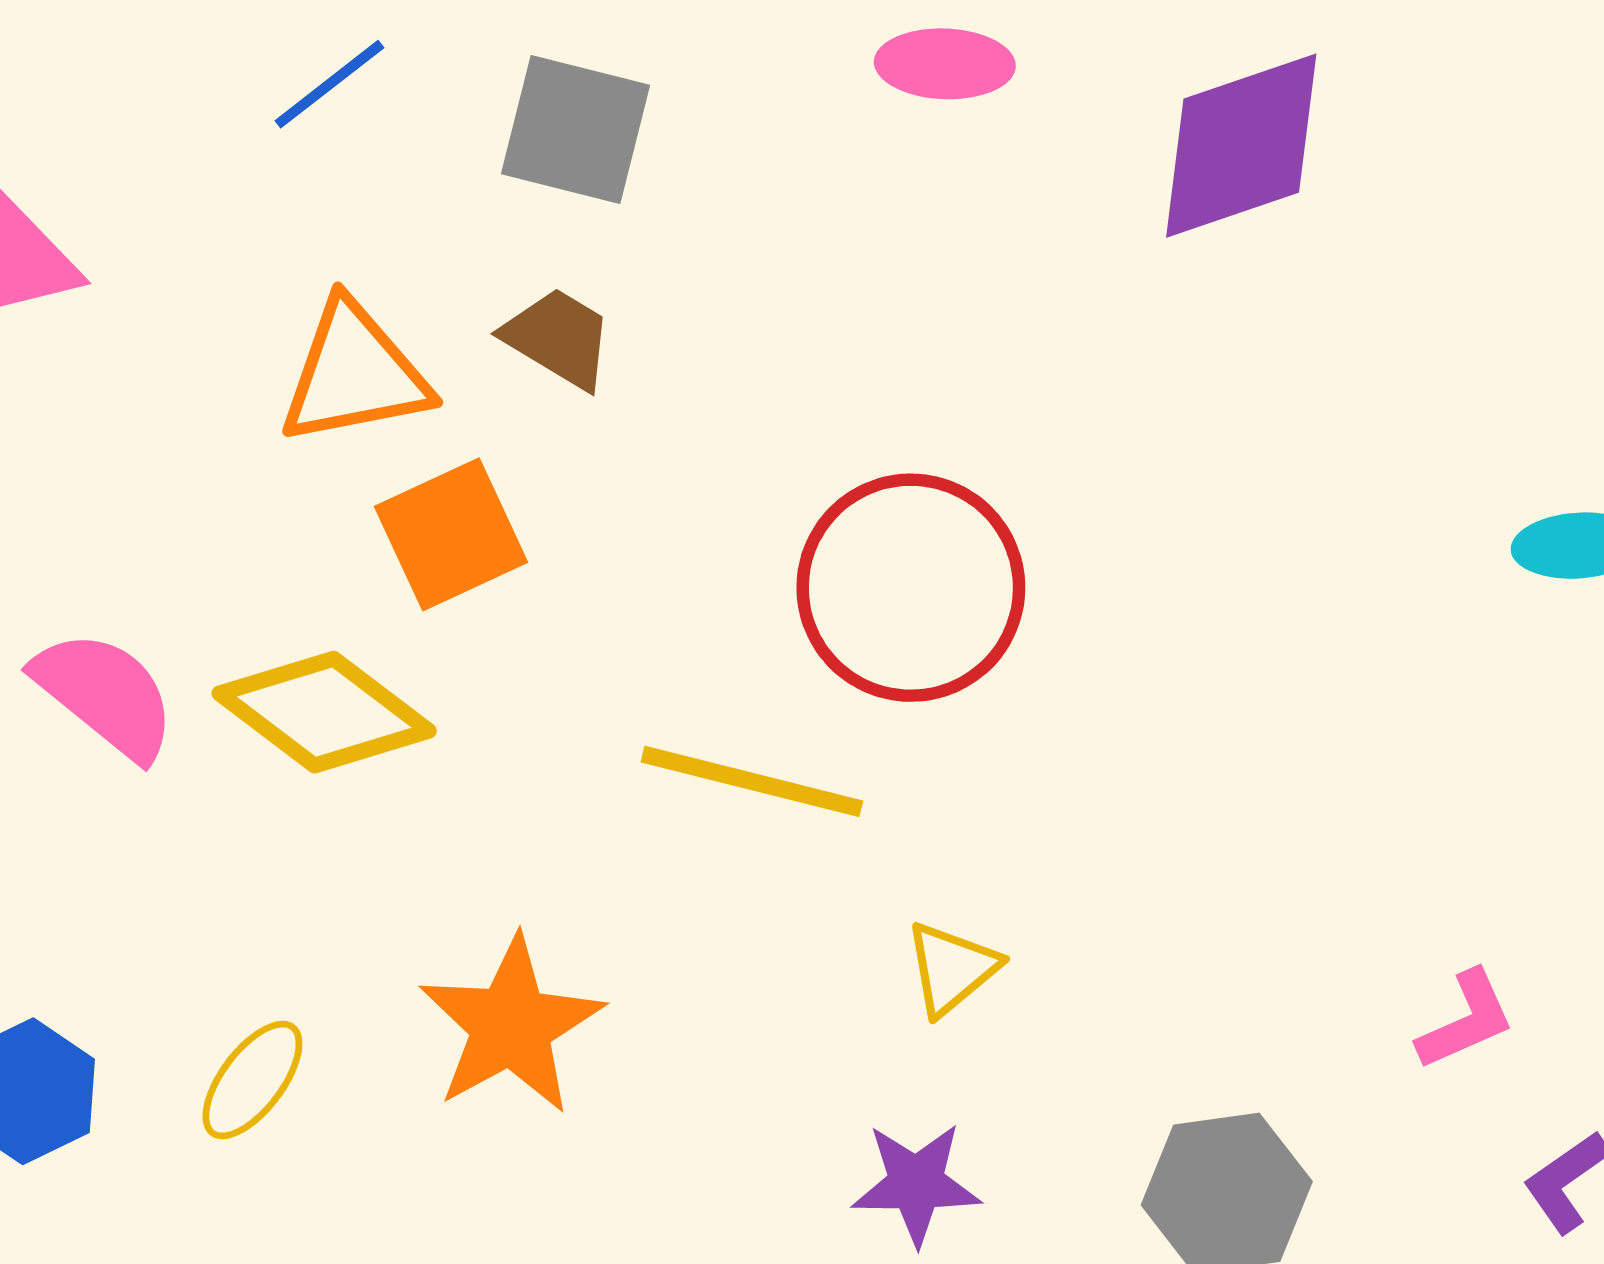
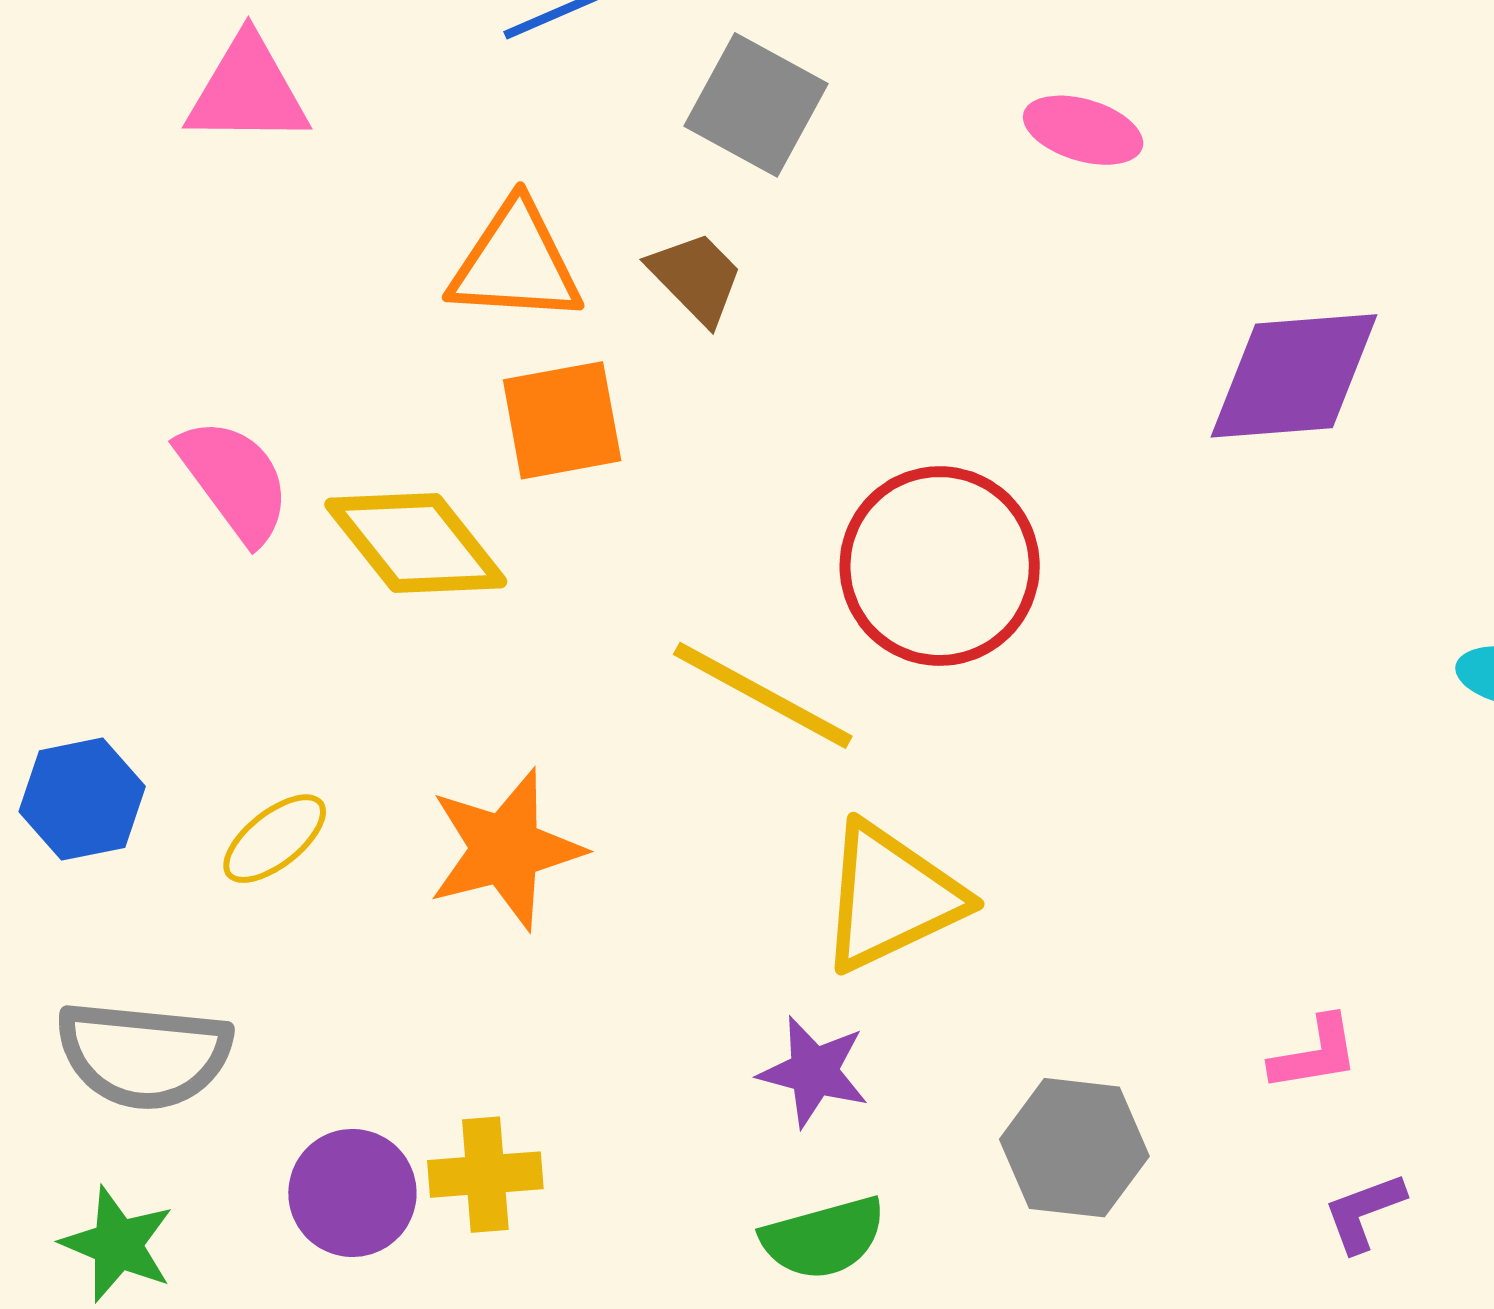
purple diamond: (1241, 146) -> (1294, 376), moved
yellow triangle: (952, 968) -> (891, 897), size x1.8

